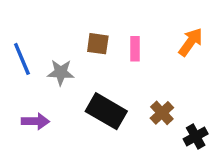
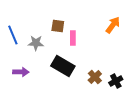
pink rectangle: (135, 49) -> (73, 38), moved
brown cross: (162, 113) -> (95, 77), moved

